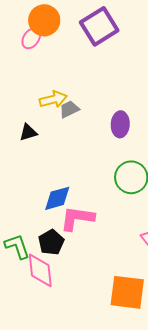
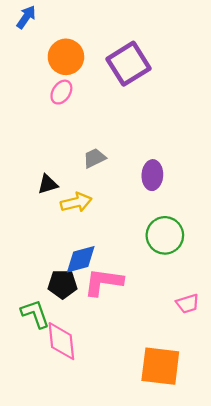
pink ellipse: (31, 38) -> (61, 92), moved
yellow arrow: (53, 99) -> (76, 202), moved
black pentagon: (51, 242) -> (63, 284), moved, turned 30

